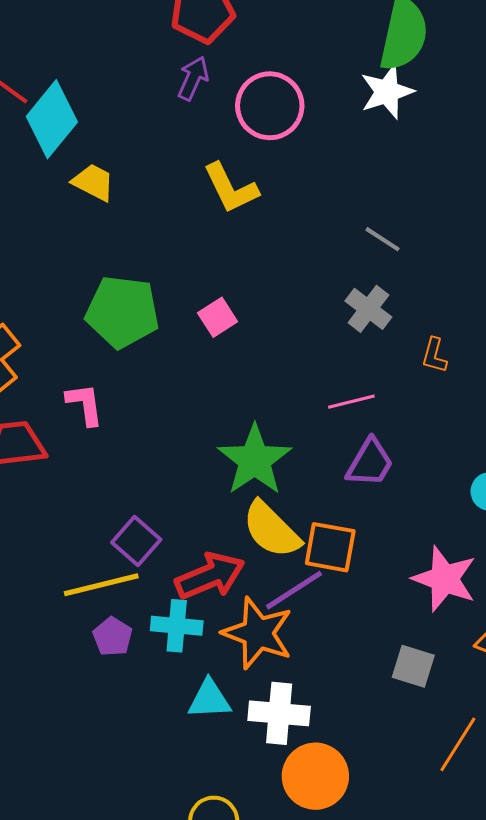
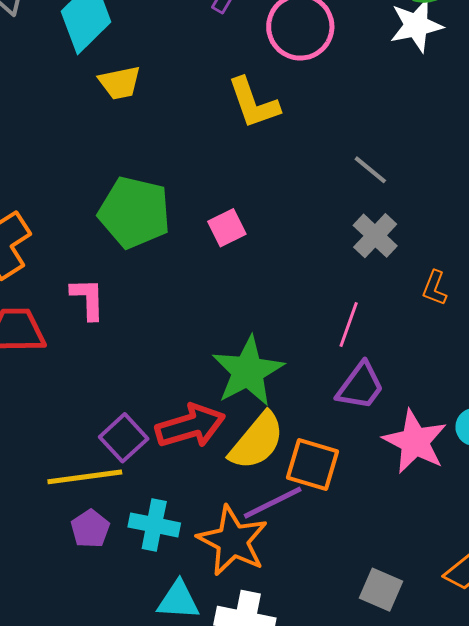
yellow trapezoid: (93, 182) -> (120, 83), turned 135
gray line: (383, 239) -> (370, 170), moved
pink line: (351, 402) -> (349, 324), turned -63
yellow semicircle: (271, 530) -> (257, 441), turned -102
red arrow: (210, 576) -> (190, 426), moved
pink star: (444, 579) -> (415, 442), moved

